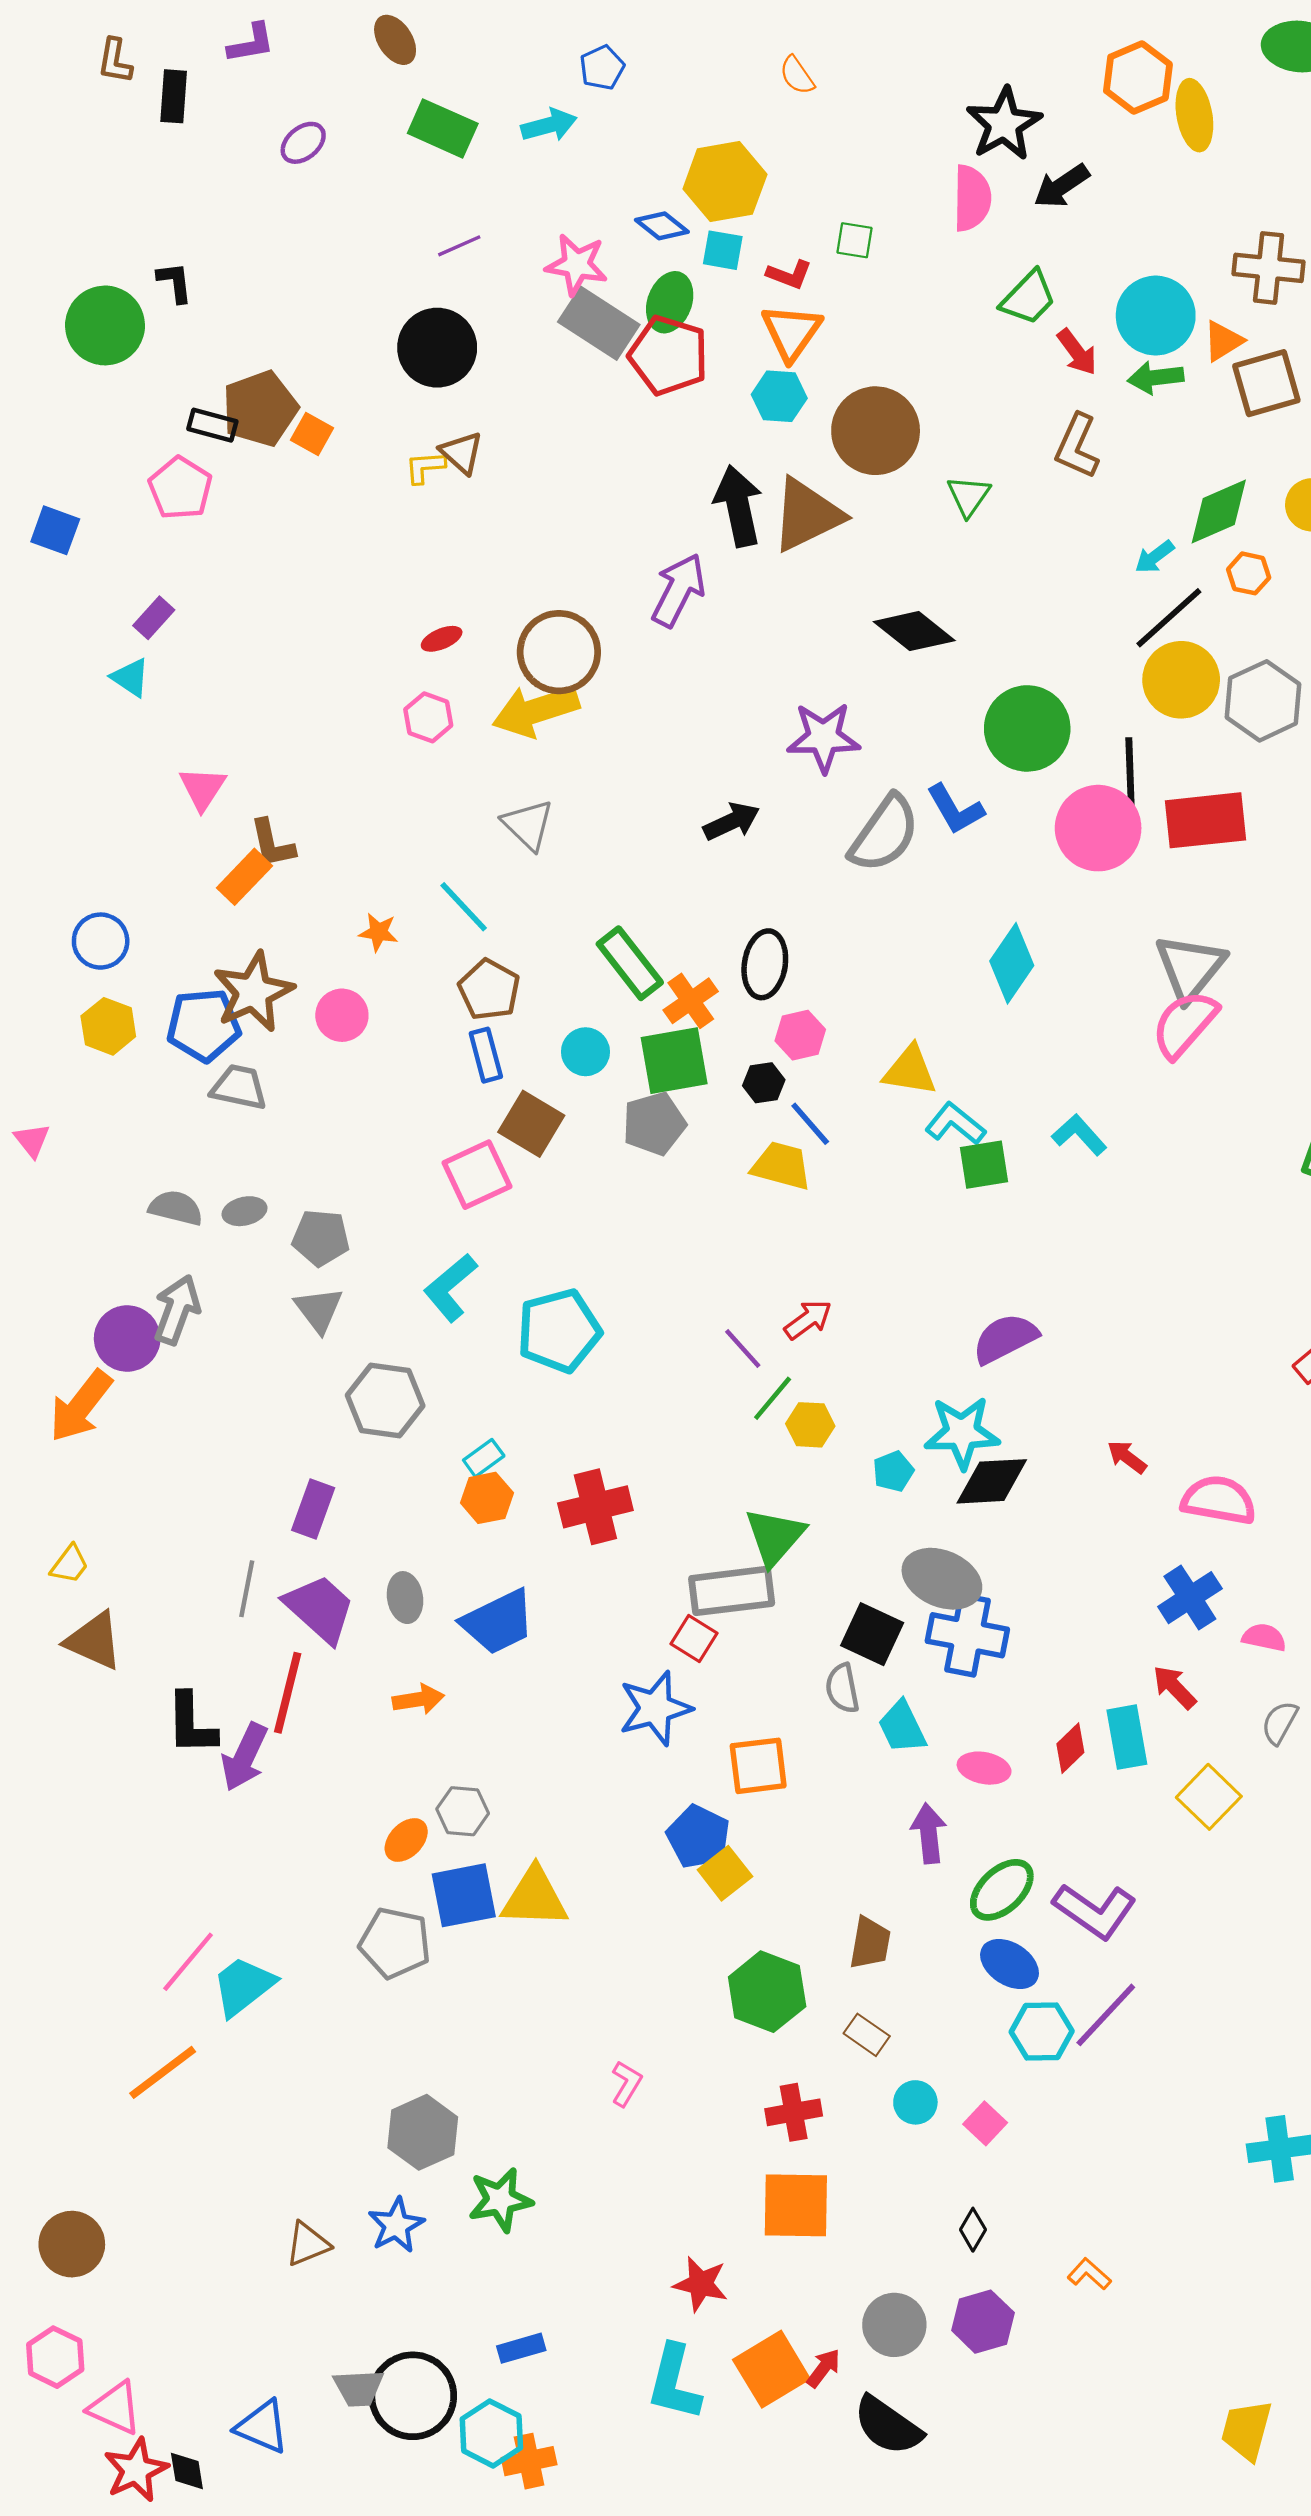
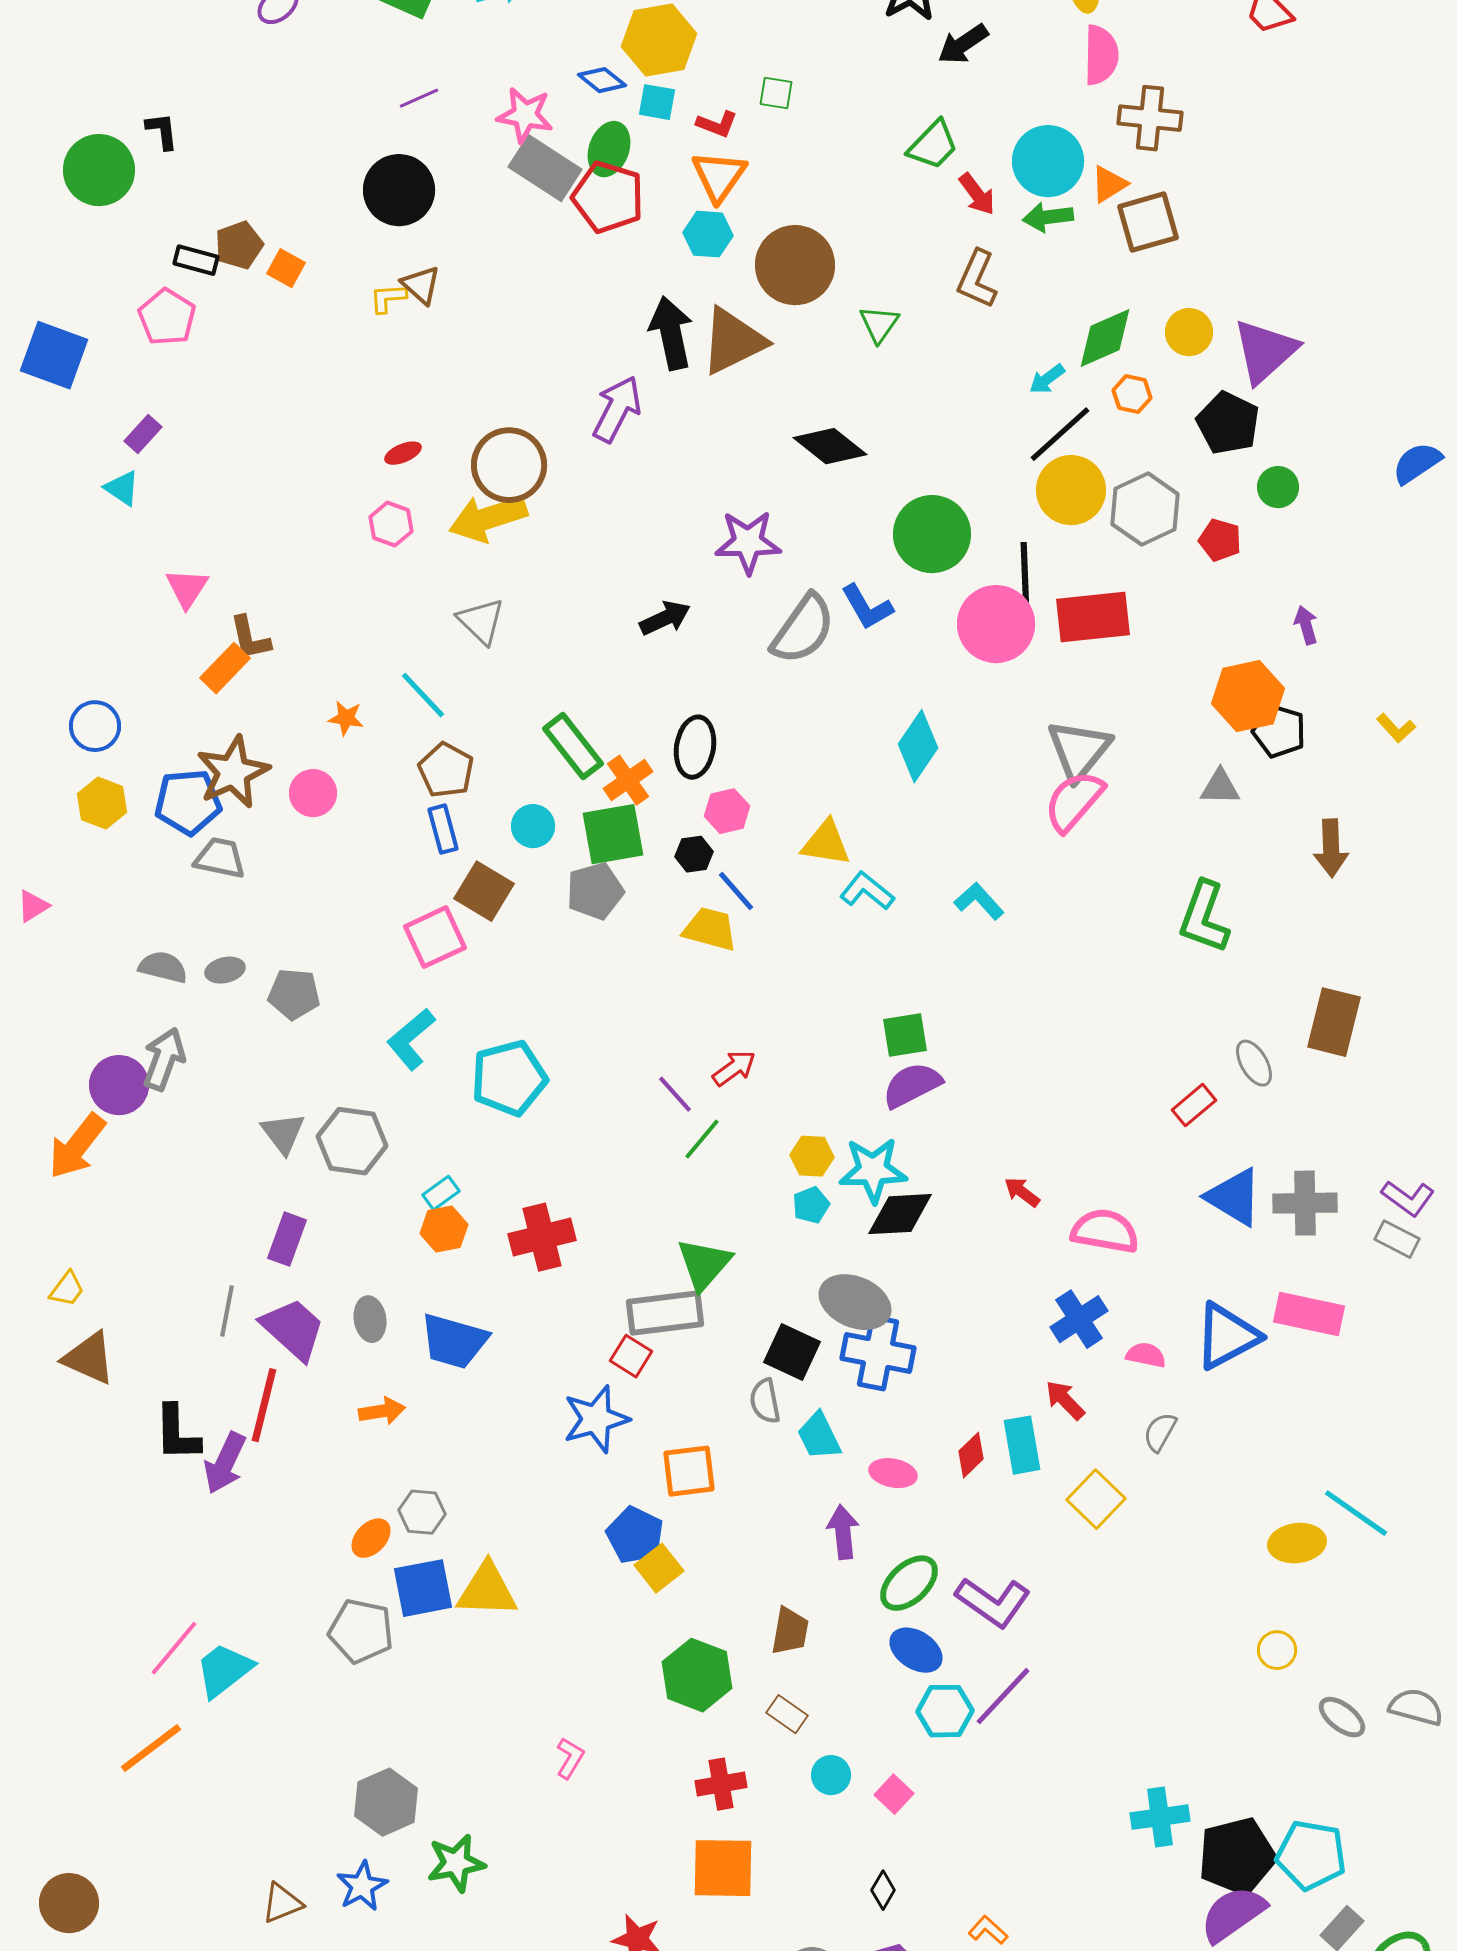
pink semicircle: (972, 198) -> (1101, 55), moved
brown pentagon: (260, 409) -> (239, 245), size x0.7
blue square: (55, 530) -> (54, 355), size x1.5
pink triangle: (32, 1140) -> (33, 906), turned 36
green square: (984, 1165) -> (905, 1035), moved
gray triangle: (319, 1310) -> (283, 1133), moved
yellow hexagon: (810, 1425) -> (812, 1156), moved
blue trapezoid: (498, 1622) -> (454, 1341), turned 42

